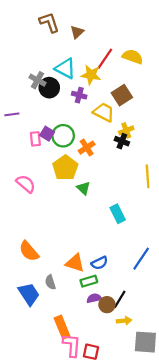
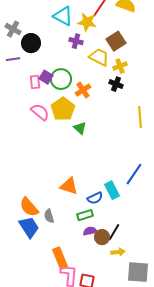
gray cross: (37, 80) -> (13, 29), moved
black circle: (49, 88) -> (31, 43), moved
yellow cross: (126, 130) -> (120, 66), moved
pink semicircle: (26, 184) -> (40, 112), moved
cyan rectangle: (118, 214) -> (112, 190), moved
orange semicircle: (29, 251) -> (29, 207), moved
blue line: (141, 259) -> (134, 174), moved
orange triangle: (75, 263) -> (69, 186), moved

